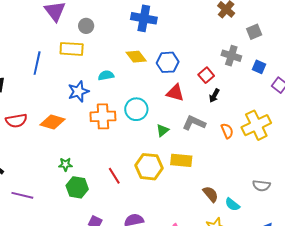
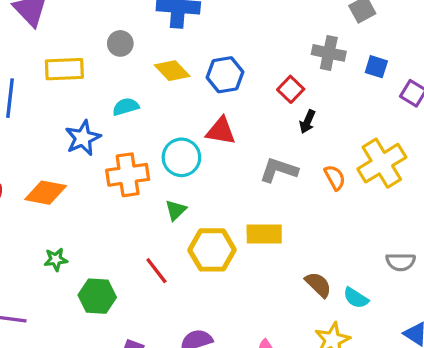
gray circle: (86, 26) -> (120, 43), moved
red triangle: (175, 93) -> (221, 131), moved
green triangle: (163, 130) -> (176, 210), moved
green star: (65, 164) -> (56, 259), moved

